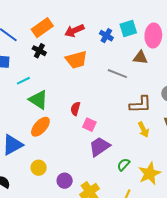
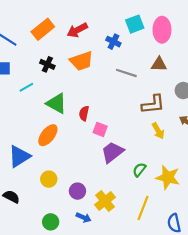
blue cross: (106, 36) -> (113, 42), moved
black cross: (39, 51) -> (47, 64), moved
brown triangle: (140, 58) -> (159, 64), moved
green triangle: (38, 100) -> (56, 103), moved
yellow star: (150, 174) -> (168, 177), turned -30

